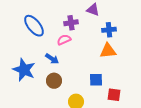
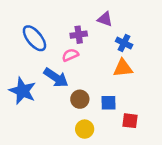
blue cross: (109, 30) -> (124, 43), turned 32
blue arrow: (52, 59) -> (56, 78), size x1.5
brown circle: (54, 81) -> (80, 99), moved

